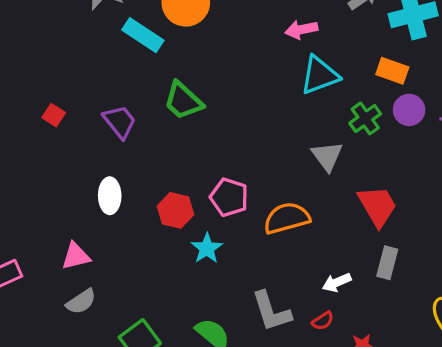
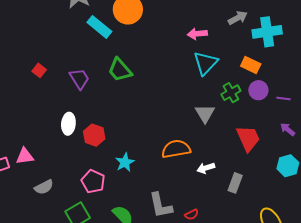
cyan triangle: (320, 75) -> (206, 63), turned -32
pink pentagon: (229, 197) -> (93, 181), moved
red trapezoid: (377, 206) -> (248, 138), moved
red hexagon: (175, 210) -> (94, 135), moved
pink triangle: (76, 256) -> (25, 156), moved
white arrow: (337, 282) -> (206, 168), moved

